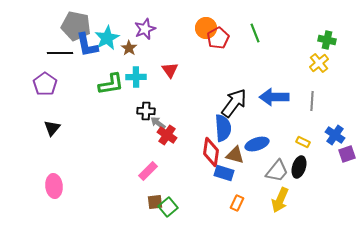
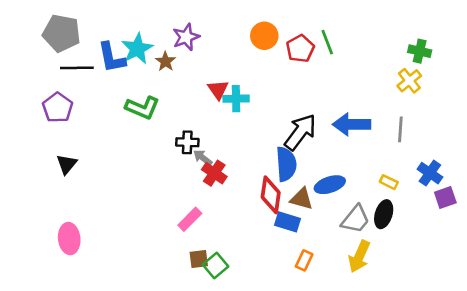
gray pentagon: (76, 26) -> (61, 33), moved
red pentagon: (218, 38) -> (300, 49), moved
cyan cross: (136, 77) -> (236, 99), moved
green L-shape: (111, 84) -> (142, 108), turned 32

